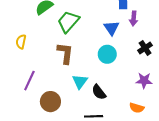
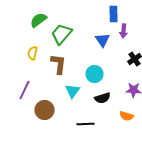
yellow semicircle: (21, 42) -> (32, 53), moved
cyan circle: (107, 54) -> (94, 74), moved
black semicircle: (99, 92) -> (102, 98), moved, turned -70

